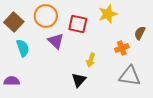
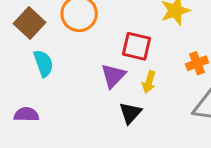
red square: (78, 24) -> (136, 46), moved
purple triangle: (56, 41) -> (113, 76), moved, turned 30

